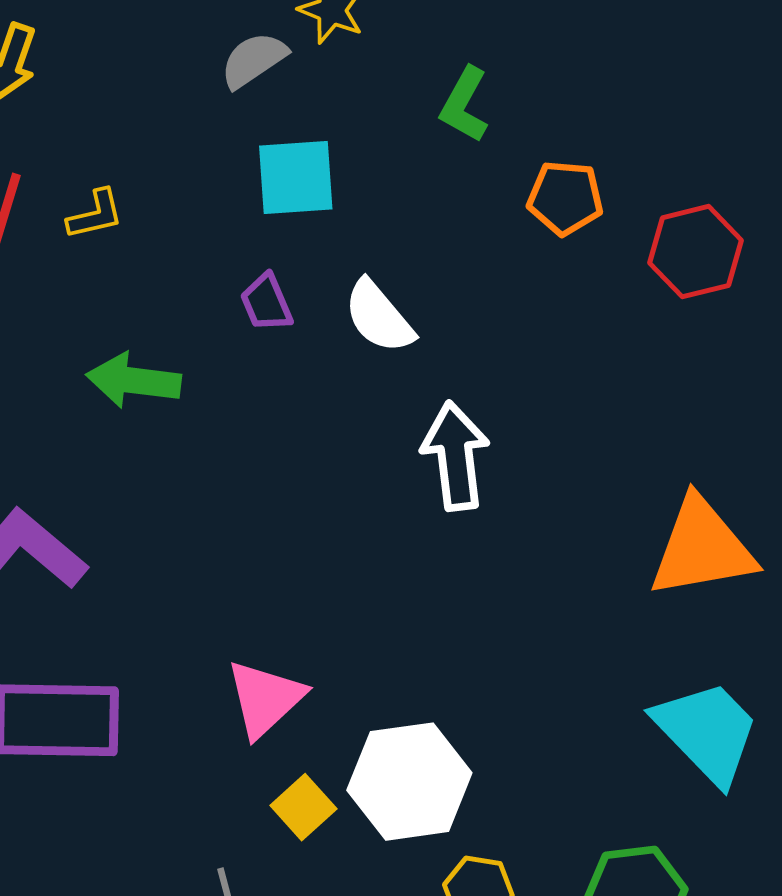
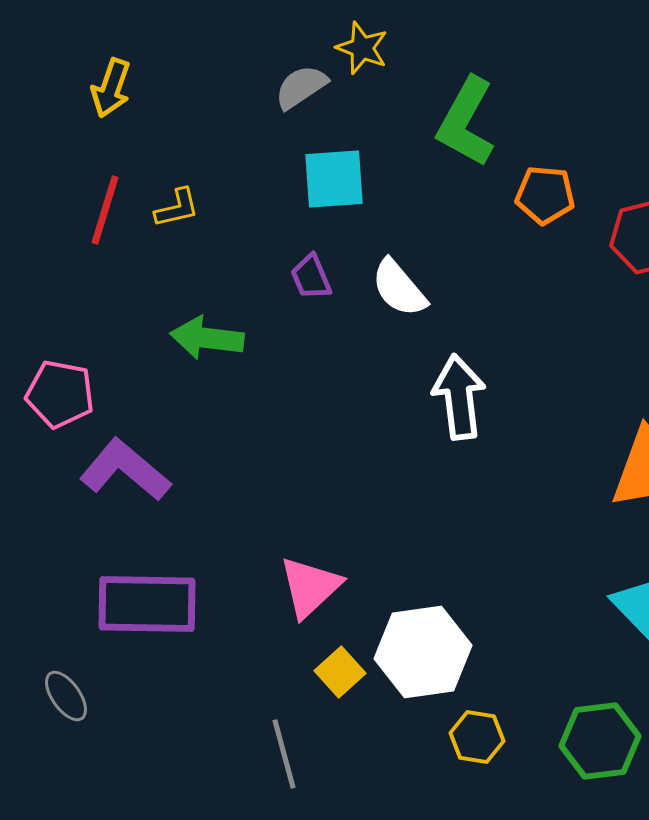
green L-shape: (464, 105) -> (466, 122), size x1.5

